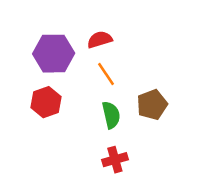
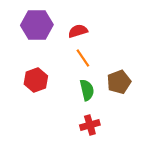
purple hexagon: (54, 54) -> (37, 25), moved

